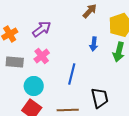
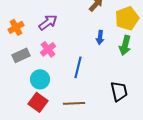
gray rectangle: (15, 62) -> (21, 55), turned -30
black trapezoid: (100, 98) -> (119, 91), moved

